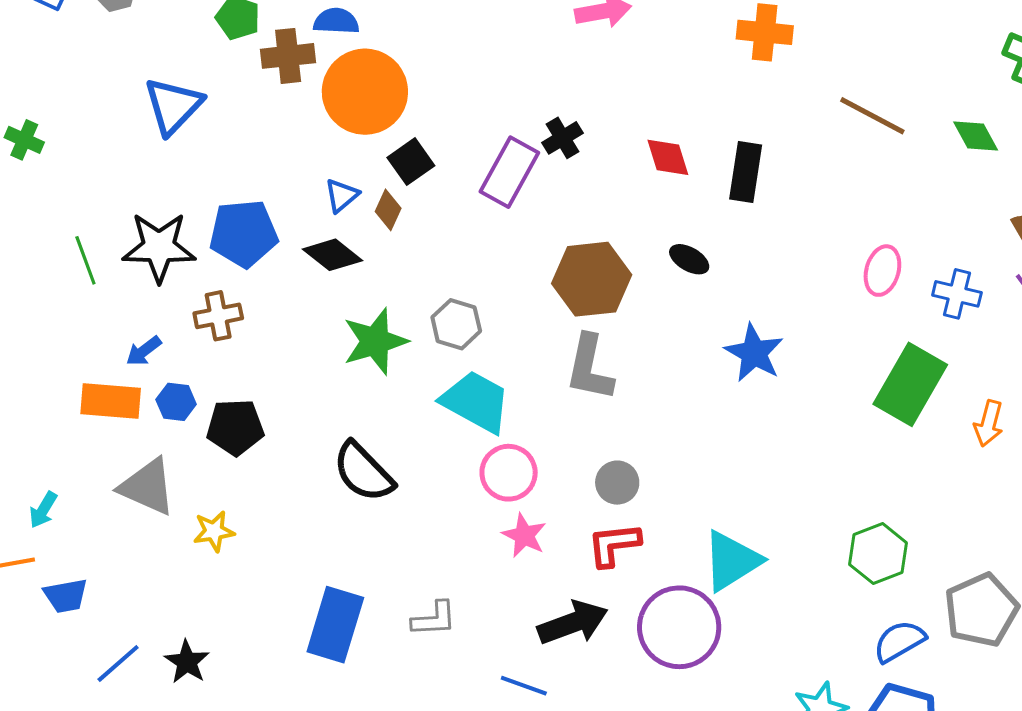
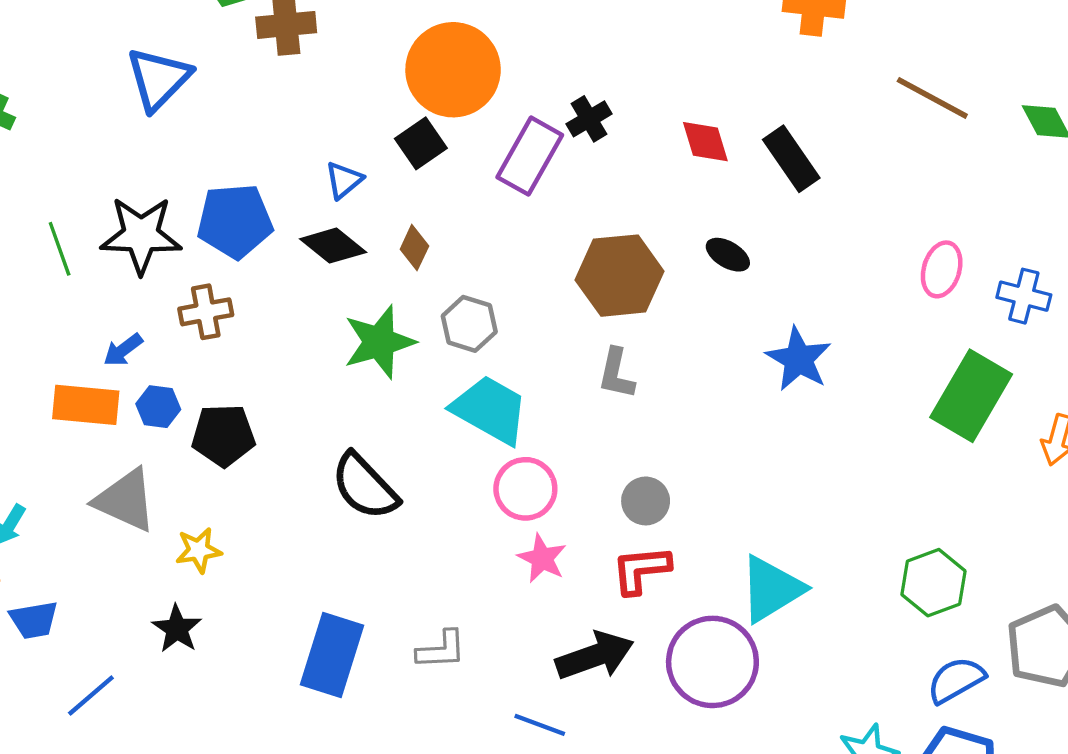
orange circle: (365, 92) -> (453, 70), moved
black rectangle: (746, 172) -> (791, 159), turned -44
brown diamond: (388, 210) -> (414, 248), moved
gray L-shape: (590, 368) -> (616, 374), size x0.7
black star: (187, 662) -> (177, 629), moved

